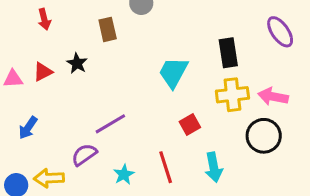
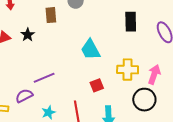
black rectangle: (228, 53) -> (131, 22), moved
cyan trapezoid: (173, 72) -> (90, 50), turned -65
pink arrow: (273, 97) -> (154, 74), turned 90

